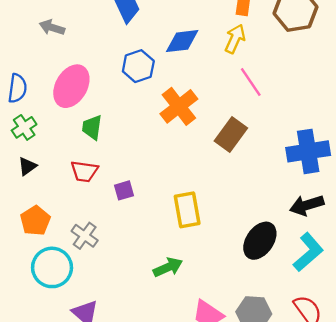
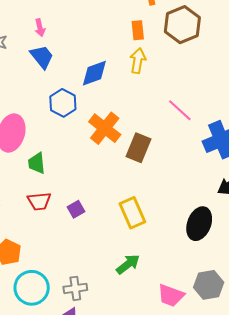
pink line: (251, 82) -> (180, 110), moved
brown rectangle: (231, 134) -> (139, 148), moved
gray cross: (85, 236) -> (75, 288), moved, turned -30

